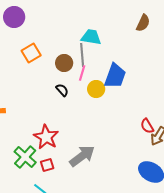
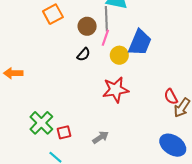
black semicircle: (62, 90) -> (84, 54), turned 80
red star: (46, 137) -> (116, 90), moved, turned 30
gray arrow: (82, 156) -> (101, 137), moved, size x0.6

